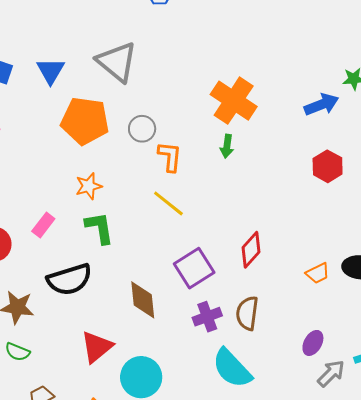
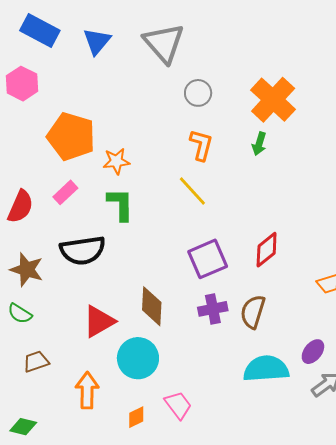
orange pentagon: (85, 121) -> (71, 136), moved
gray circle: (142, 129) -> (198, 93), moved
brown diamond: (143, 300) -> (152, 306), moved
cyan semicircle: (232, 368) -> (266, 369), moved, turned 120

